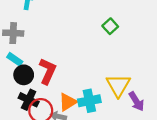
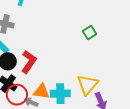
orange triangle: (68, 102) -> (41, 91), turned 30

